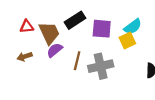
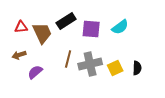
yellow square: (127, 40) -> (115, 68), moved
purple semicircle: (55, 50) -> (35, 72), moved

